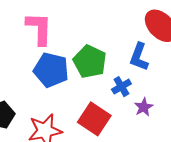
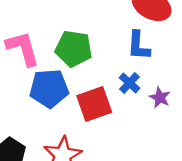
green pentagon: (90, 62) -> (74, 49), moved
red square: (94, 119) -> (94, 104), moved, turned -36

